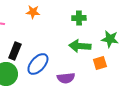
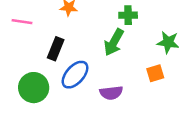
green arrow: (80, 46) -> (114, 42), moved, turned -65
black rectangle: (15, 51) -> (56, 49), moved

